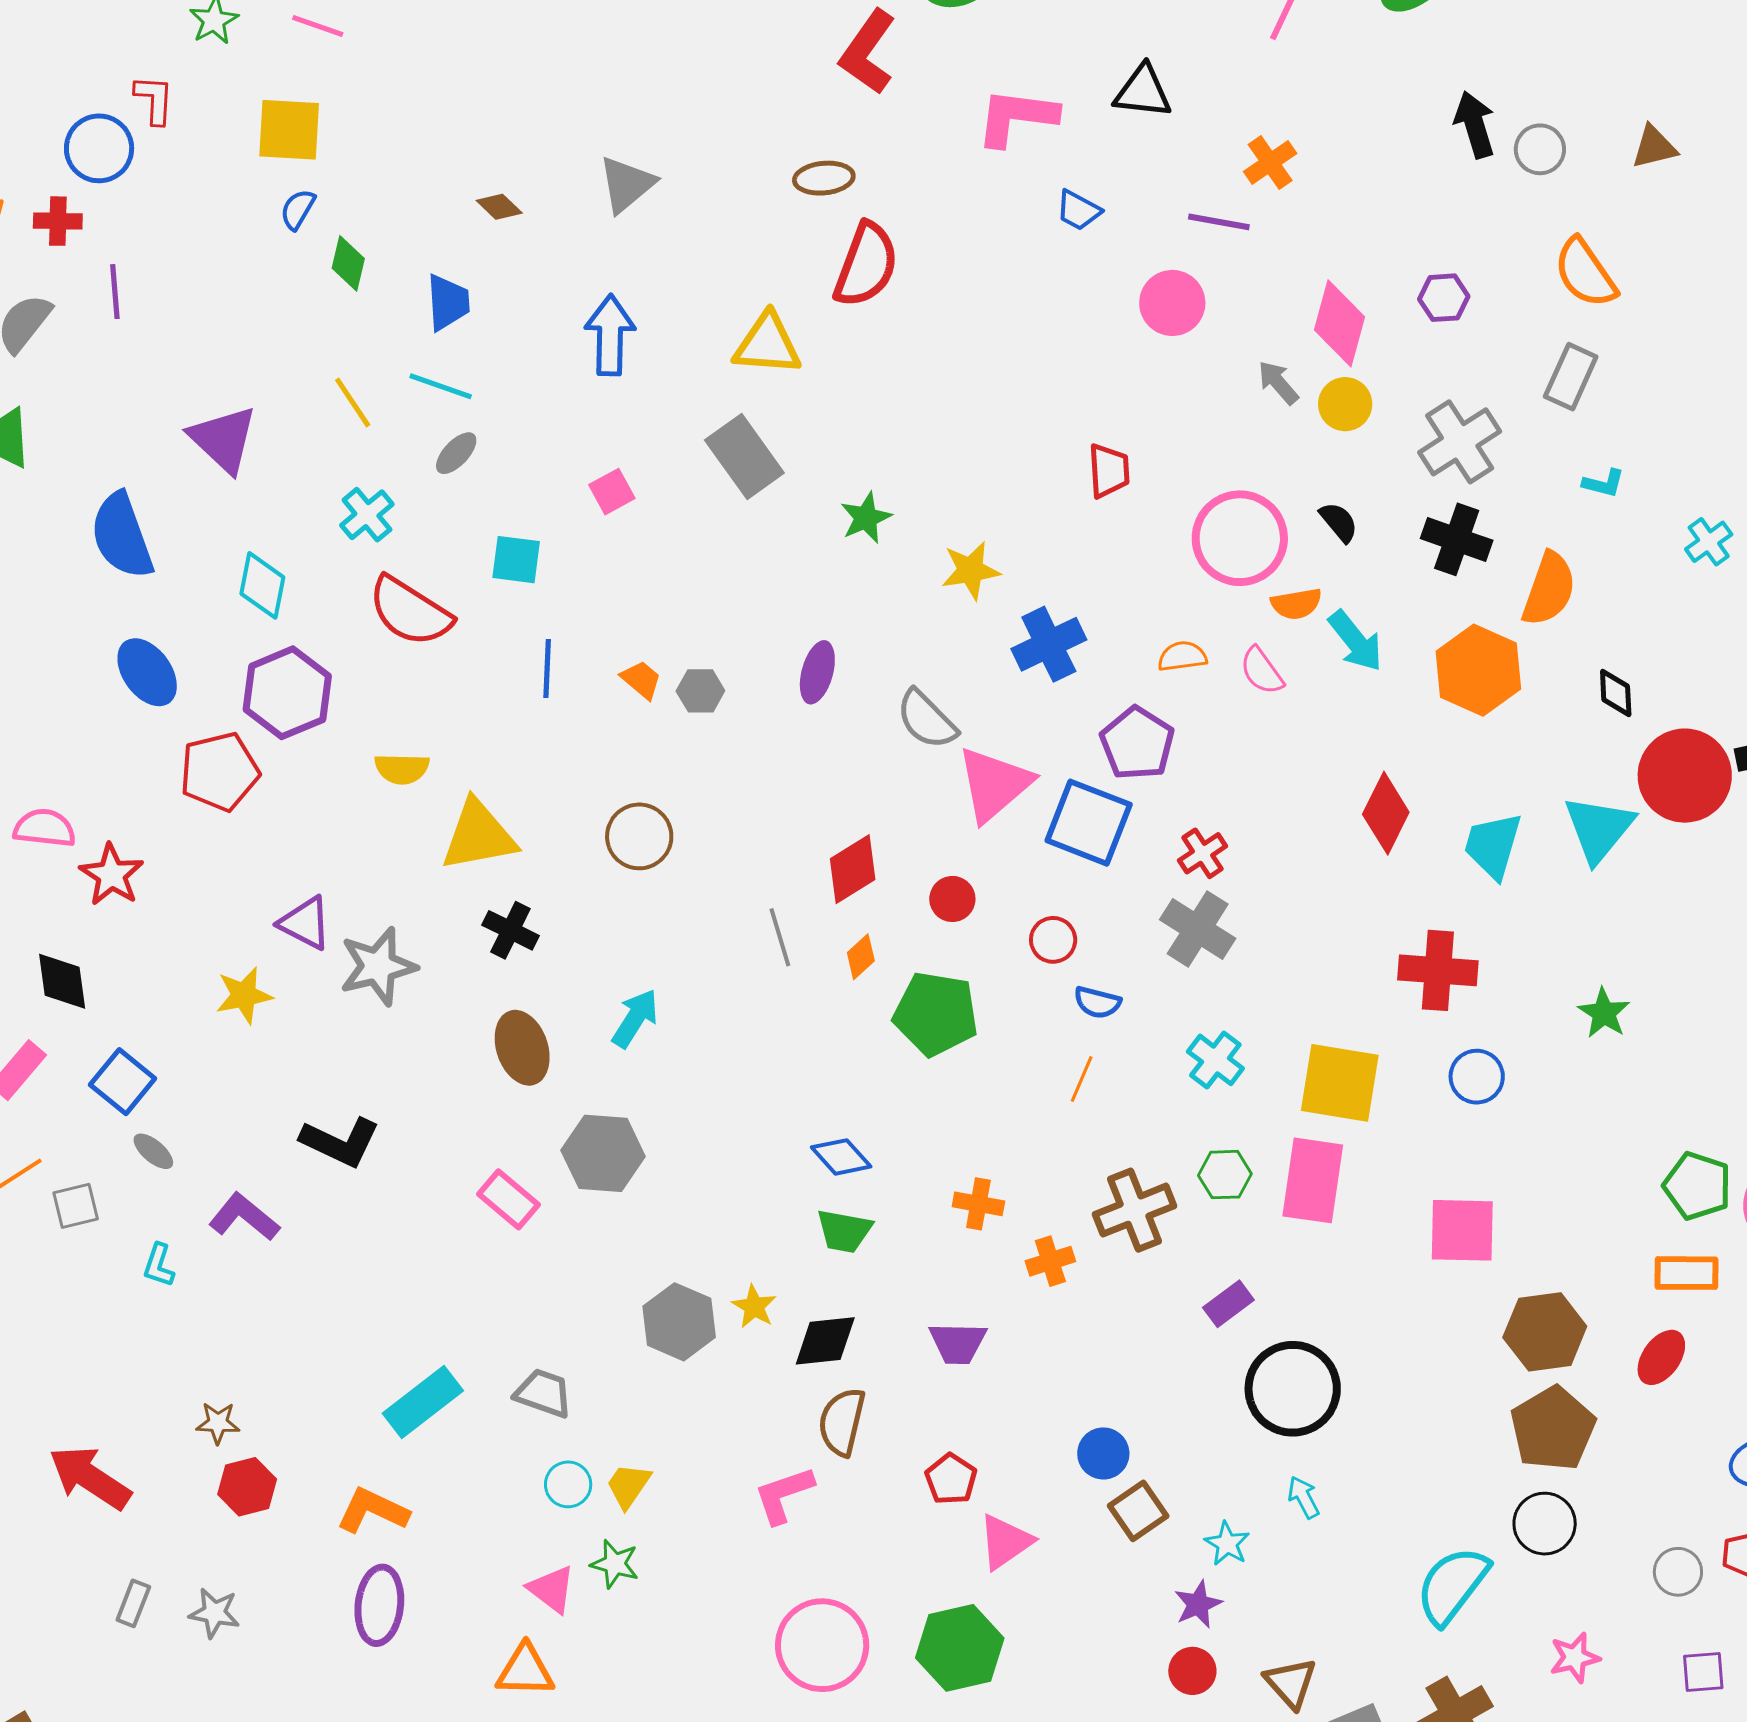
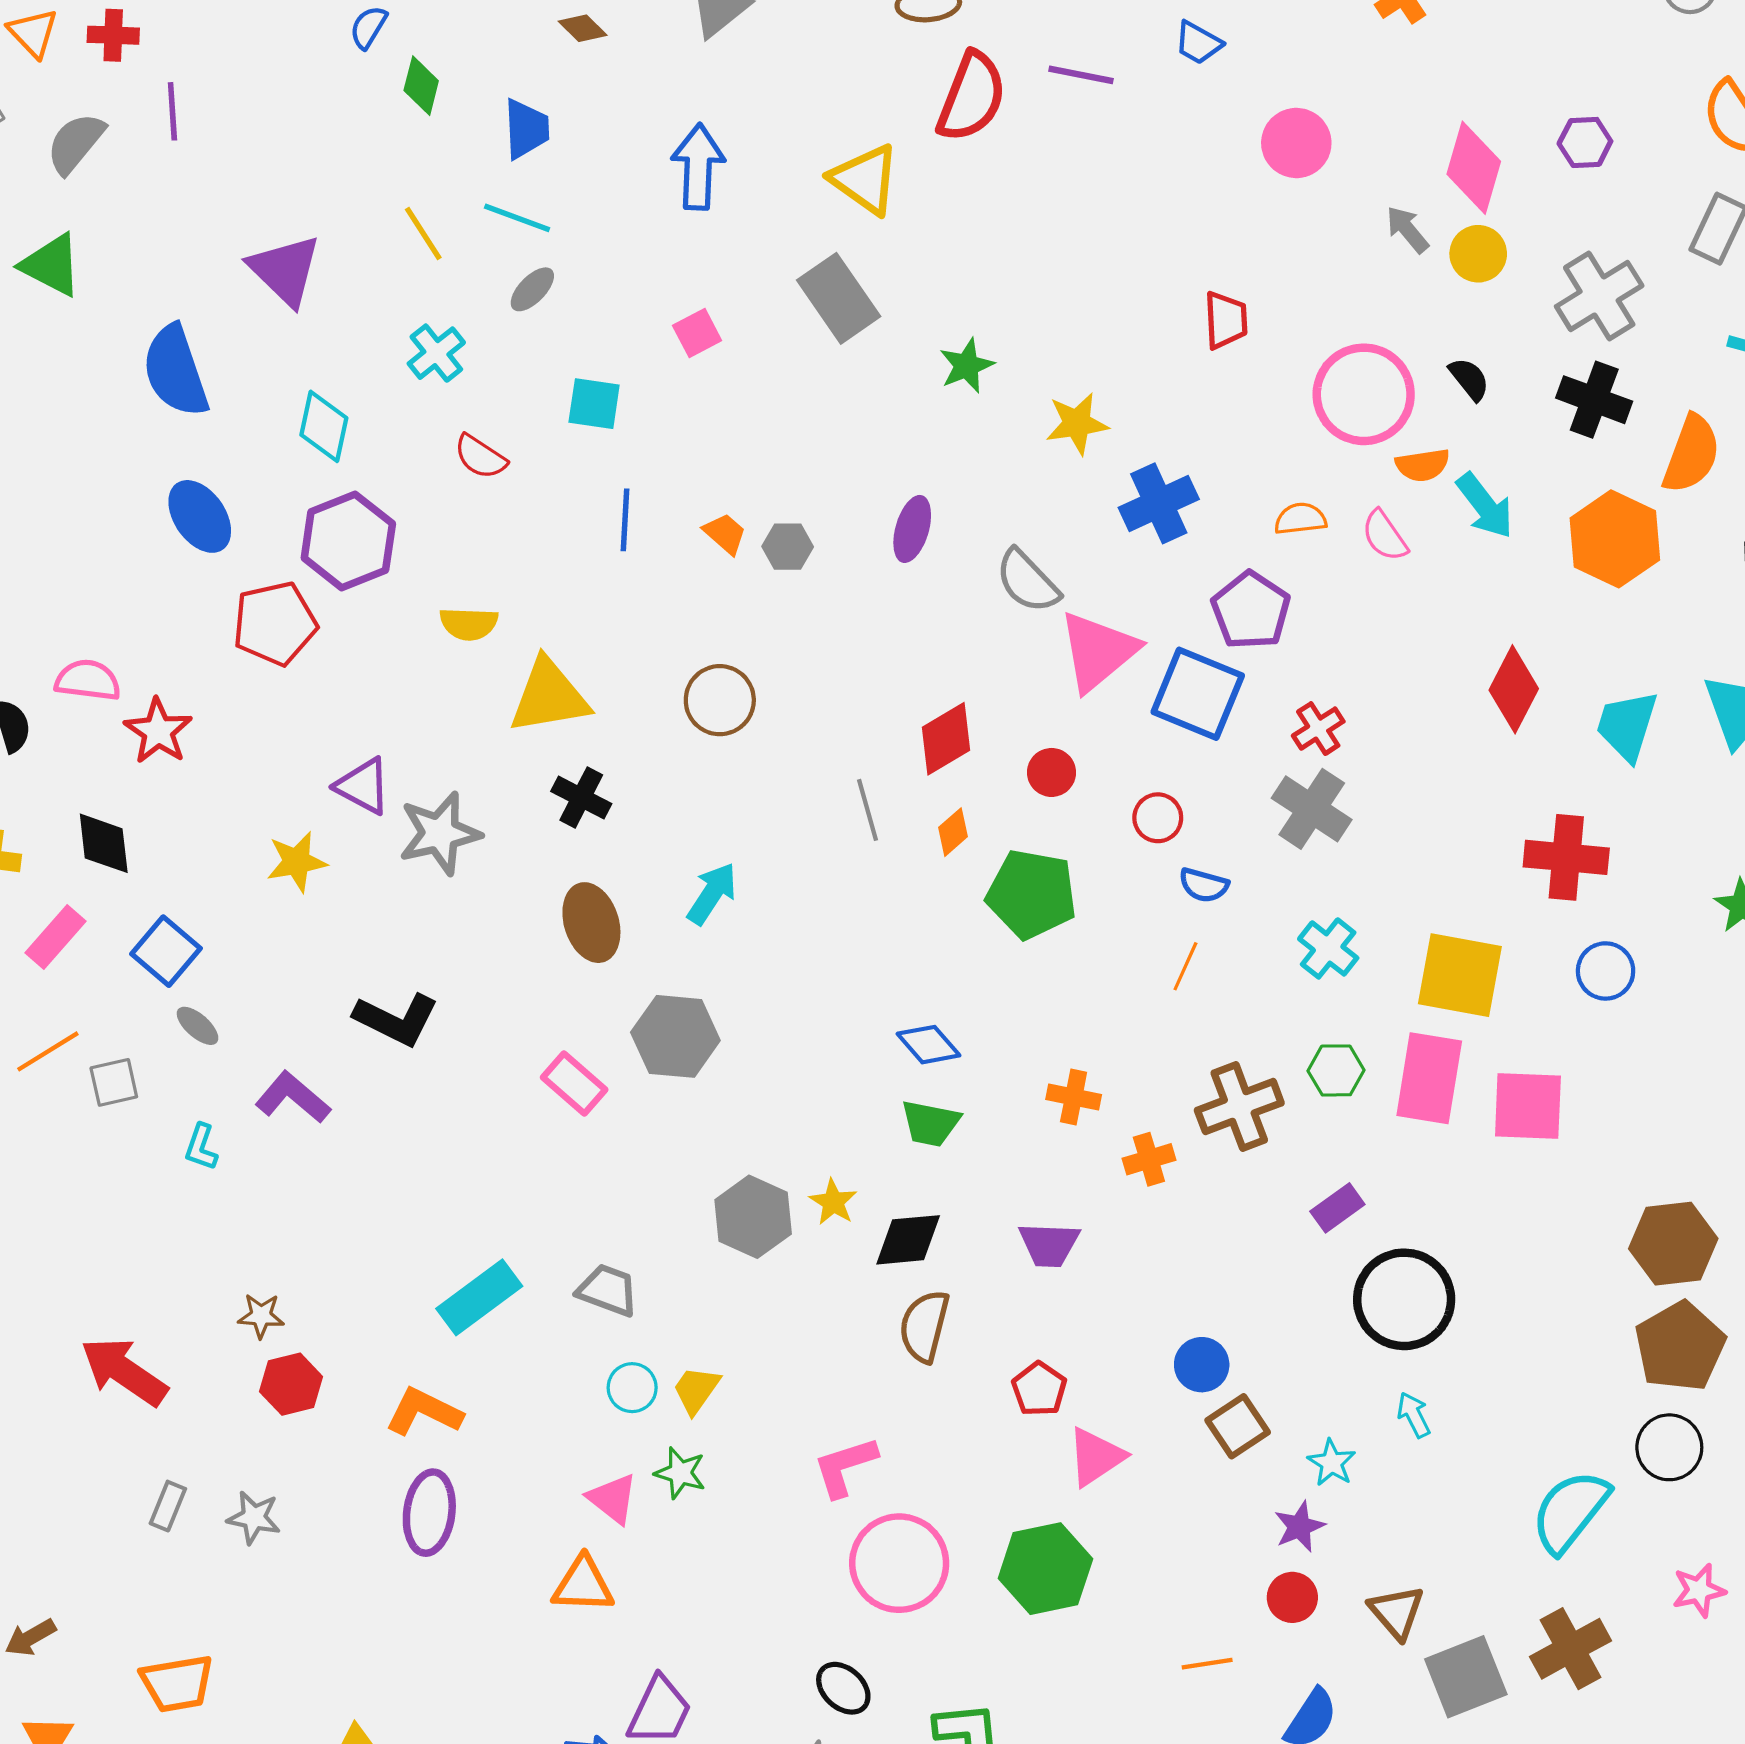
purple line: (1219, 222) -> (1081, 75), moved
yellow triangle: (767, 344) -> (865, 179), turned 30
red semicircle: (410, 611) -> (480, 457), size x0.6
pink square: (1462, 1230) -> (1528, 1106), moved
pink L-shape: (784, 1495) -> (845, 1467), moved

